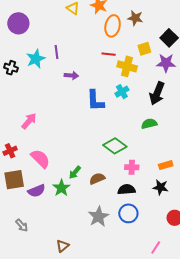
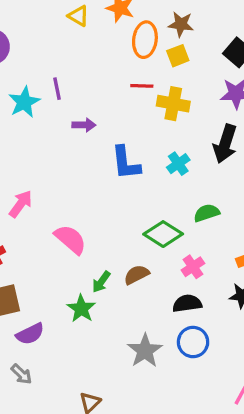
yellow square: (144, 49) -> (178, 56), moved
cyan cross: (122, 92) -> (178, 164), moved
green semicircle: (149, 124) -> (207, 213), moved
pink semicircle: (40, 159) -> (70, 239), moved
pink cross: (132, 167) -> (193, 267), turned -32
brown semicircle: (97, 179) -> (136, 275), moved
purple semicircle: (37, 191) -> (30, 334), moved

